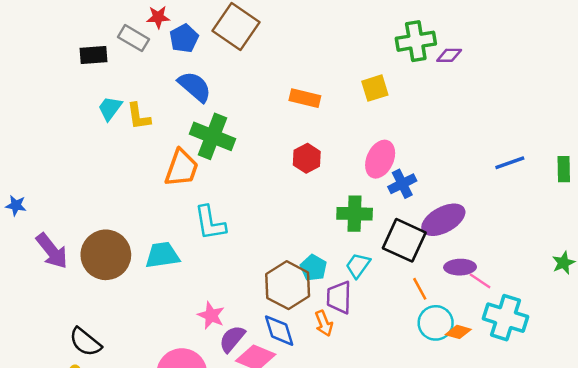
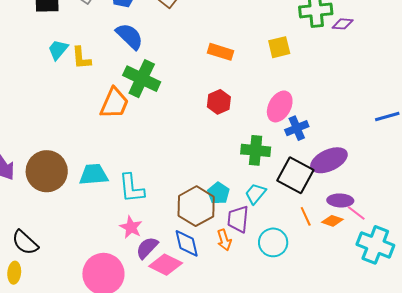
cyan L-shape: (210, 223) -> (132, 188), moved
cyan circle: (436, 323) -> (273, 242), moved
orange diamond: (458, 332) -> (332, 221), moved

